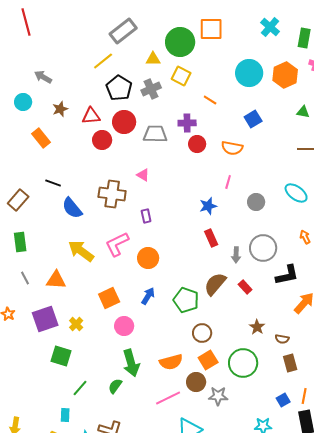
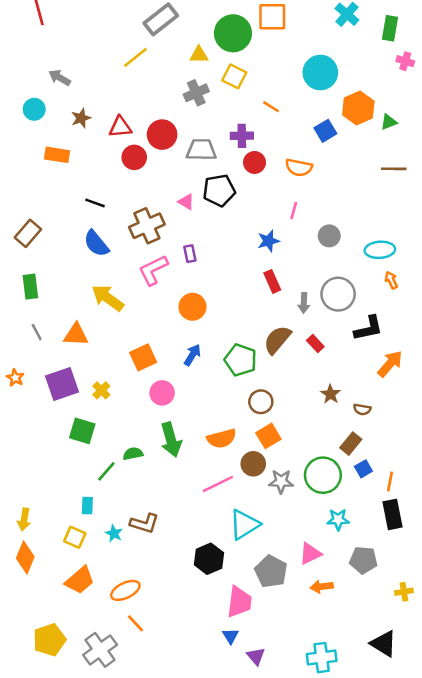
orange hexagon: (285, 75) -> (358, 108), moved
black pentagon: (119, 88) -> (219, 190), moved, turned 30
green triangle: (303, 112) -> (389, 122), turned -32
orange rectangle: (41, 138) -> (57, 155), turned -42
black line: (53, 183) -> (95, 203), moved
cyan ellipse: (296, 193) -> (380, 250), moved, turned -40
brown cross: (112, 194) -> (147, 226), turned -32
pink L-shape: (117, 244) -> (153, 270), moved
green circle: (243, 363) -> (323, 475), moved
brown rectangle: (290, 363) -> (351, 444), moved, turned 54
green semicircle: (115, 386) -> (133, 454), moved, turned 42
blue square: (283, 400) -> (363, 469), moved

